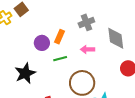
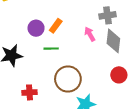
gray cross: (86, 22) -> (108, 15), moved
pink arrow: (88, 49) -> (90, 34), moved, turned 48

